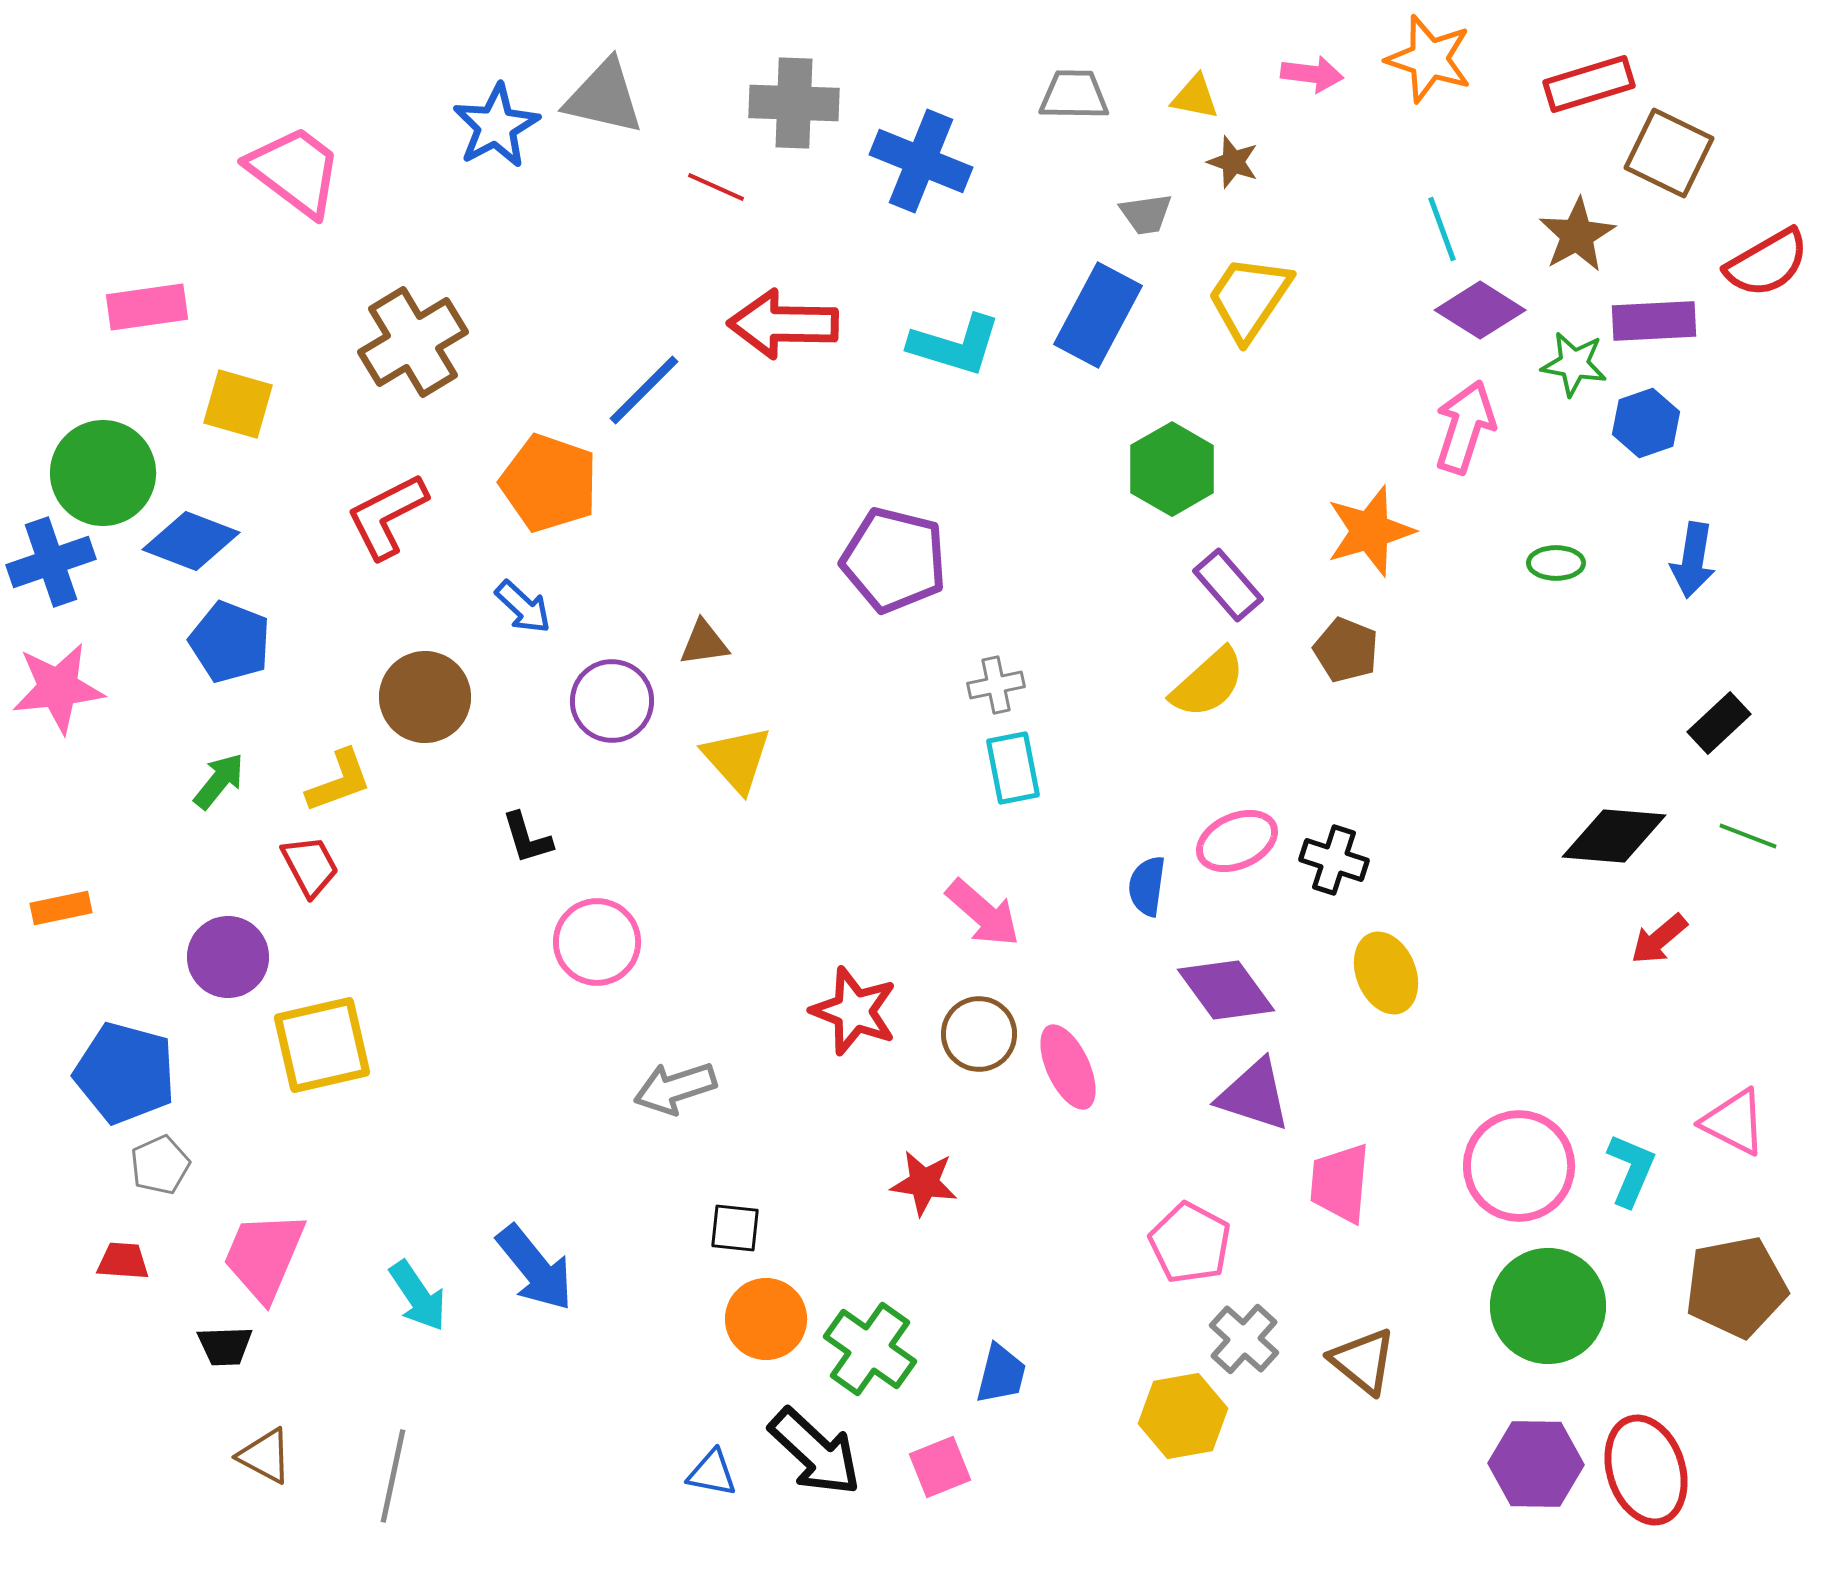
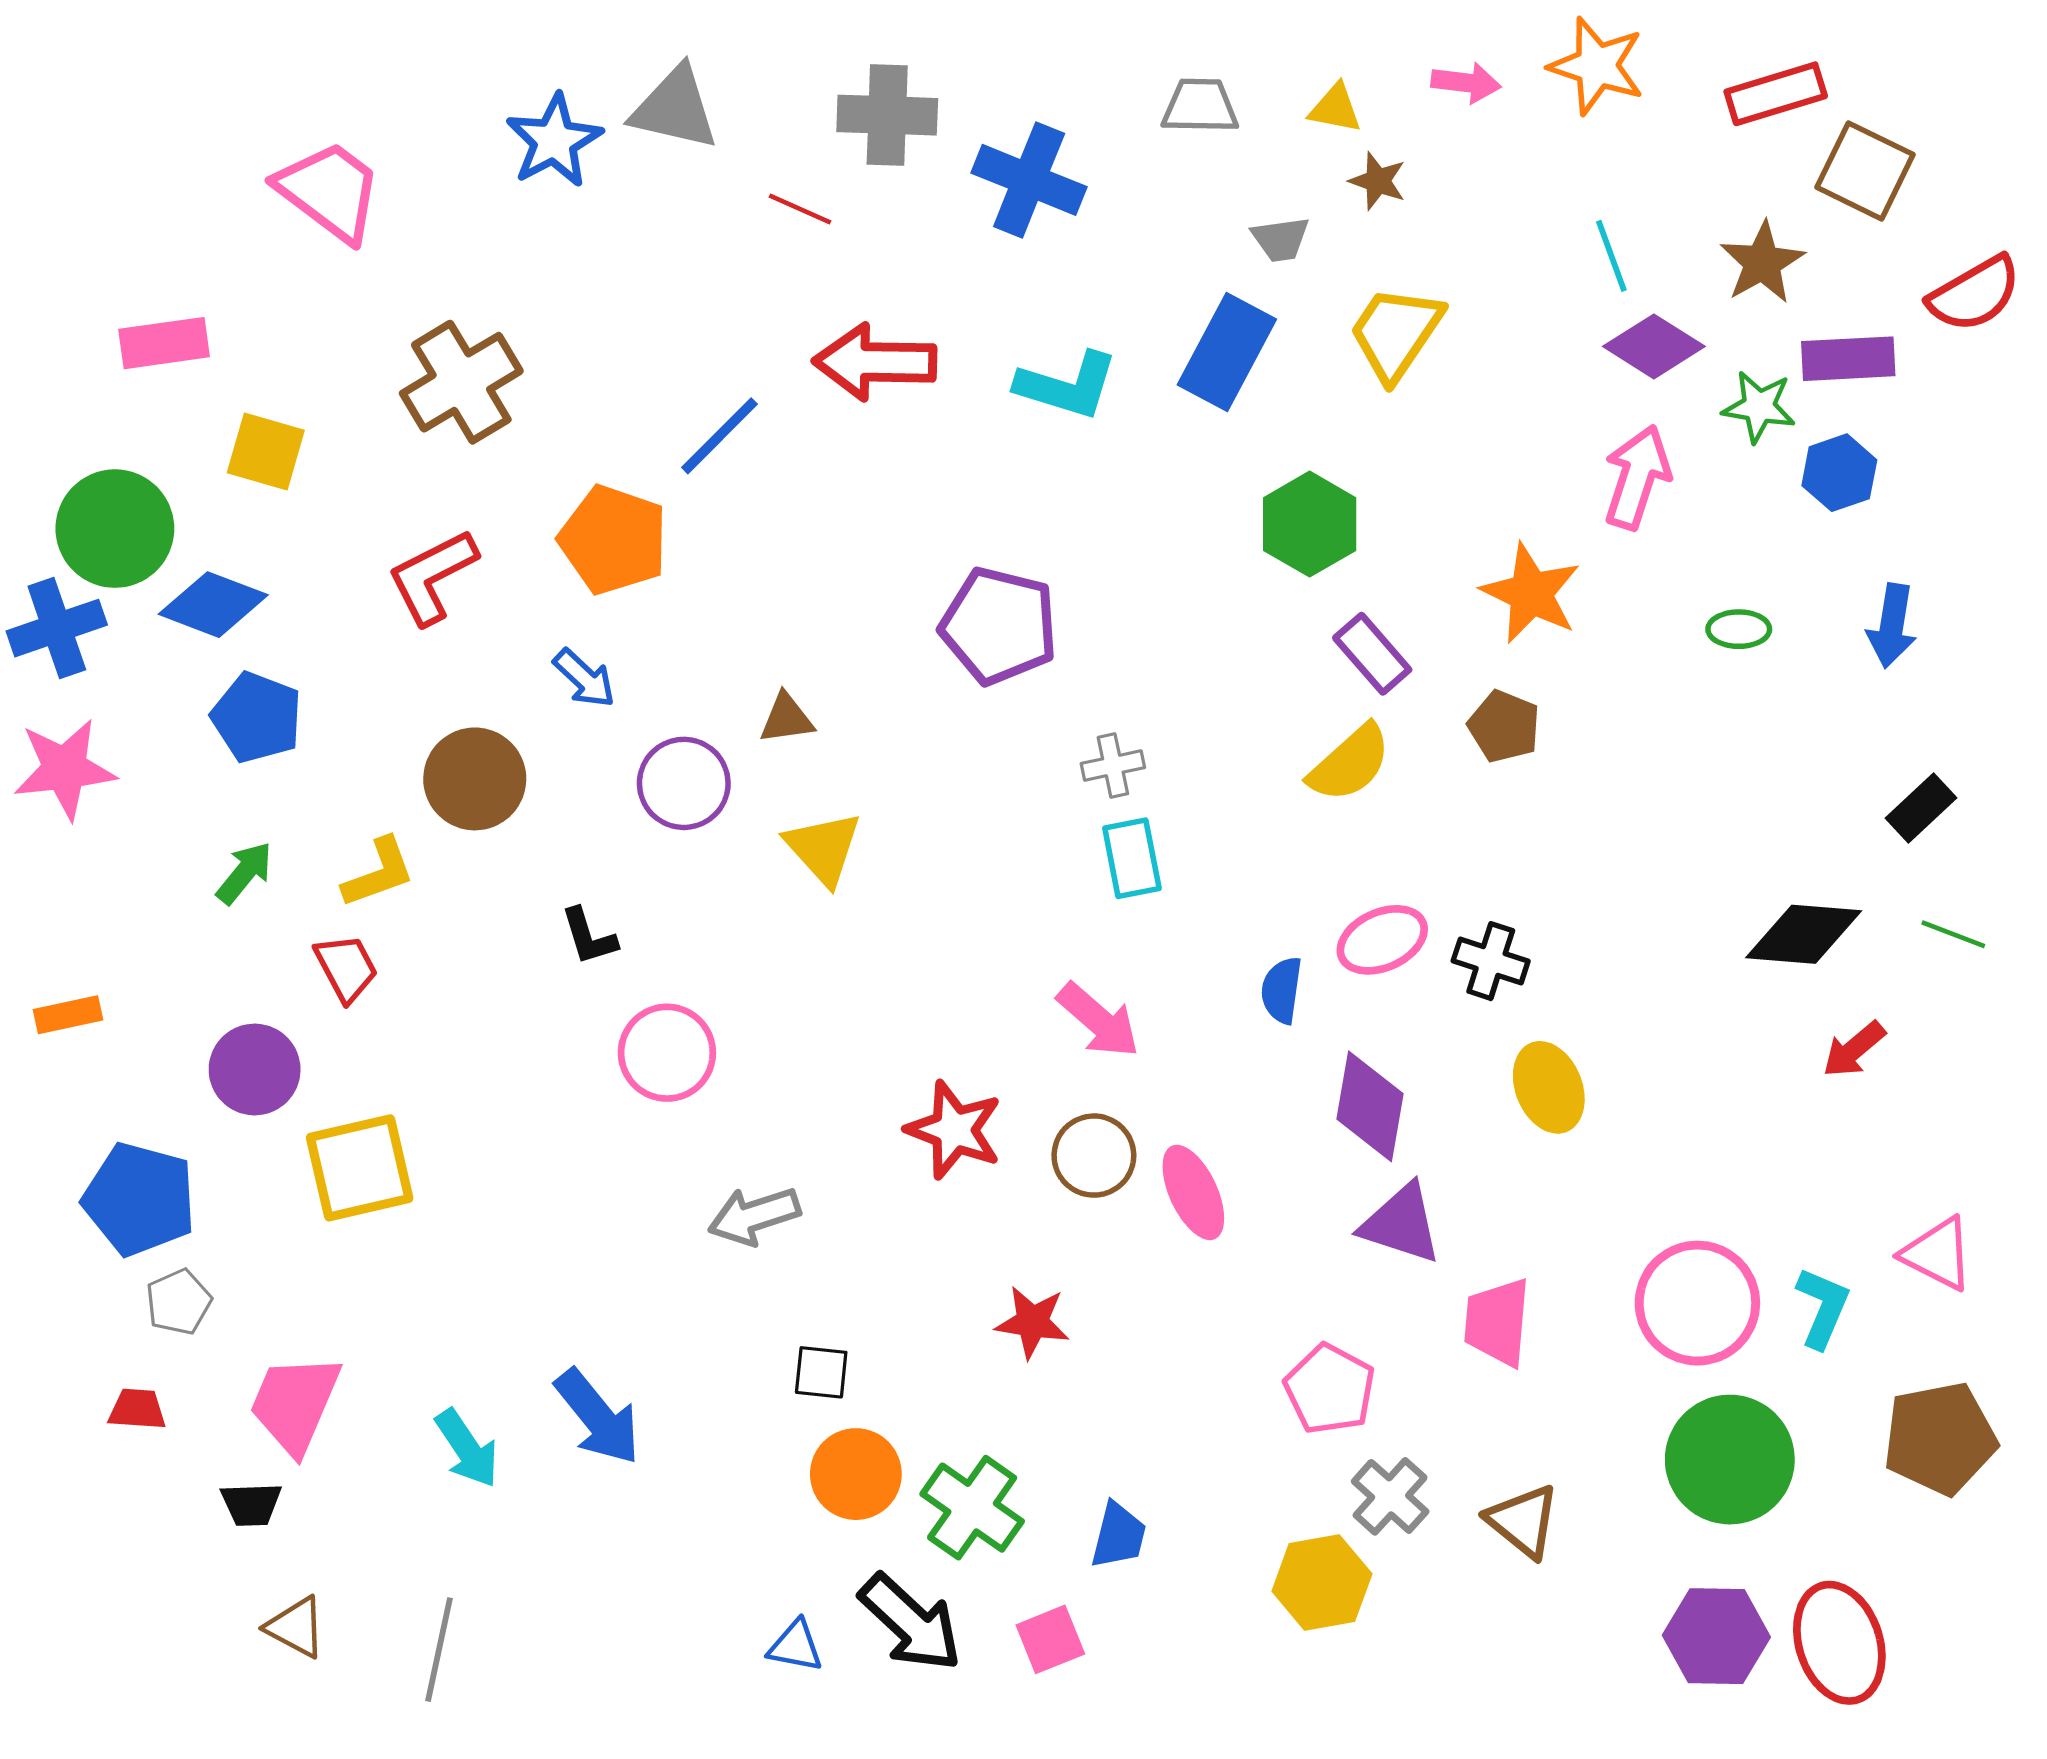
orange star: (1370, 531) -> (1531, 593), turned -30
purple diamond: (1226, 990) -> (1370, 1106), turned 46

